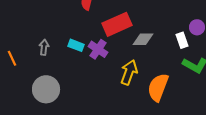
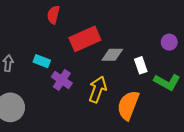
white rectangle: (182, 40) -> (141, 65), moved
purple cross: (98, 49) -> (62, 80), moved

